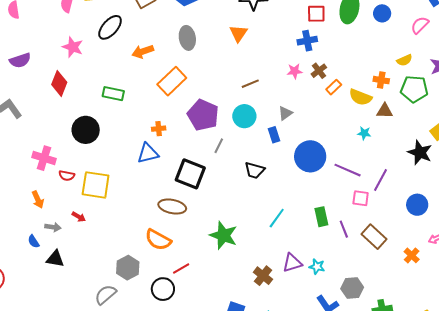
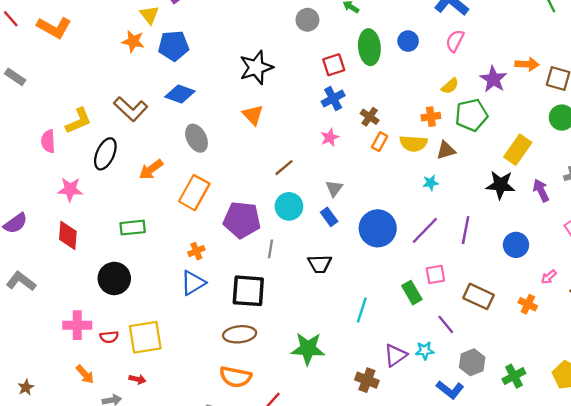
brown cross: (319, 71) -> (370, 117), moved
purple line: (348, 170) -> (425, 230), turned -52
pink square: (361, 198) -> (435, 274), moved
purple line: (344, 229) -> (446, 324), moved

